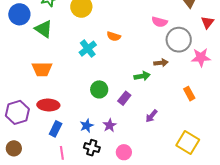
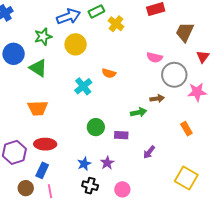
purple rectangle: (124, 98) -> (121, 135), turned 56
blue rectangle: (56, 129) -> (42, 170), moved
brown circle: (14, 148) -> (26, 188), moved
pink line: (62, 153) -> (50, 191), moved

